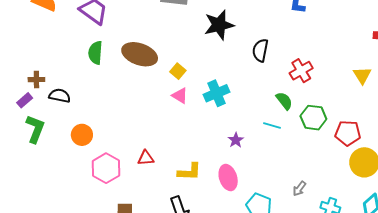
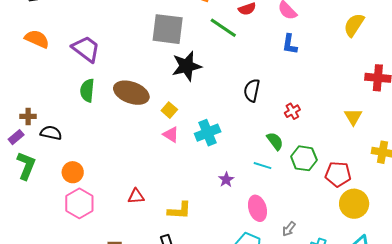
black star: (219, 25) -> (187, 66), moved
red cross: (301, 71) -> (292, 111), size x0.7
pink hexagon: (106, 168) -> (79, 203), moved
pink ellipse: (228, 178) -> (257, 208), moved

